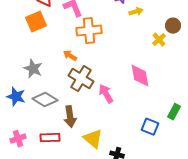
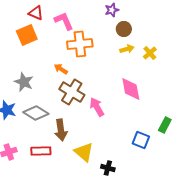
yellow arrow: (136, 12) -> (127, 49), moved
brown circle: (173, 26) -> (124, 29), moved

